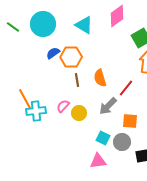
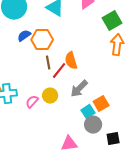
red line: (126, 88) -> (59, 71), moved
pink semicircle: (63, 106) -> (32, 102), moved
orange square: (130, 121) -> (101, 104), turned -35
cyan square: (103, 138) -> (88, 112), moved, turned 32

